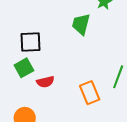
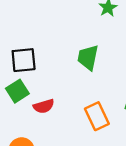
green trapezoid: (81, 24) -> (88, 58), moved

